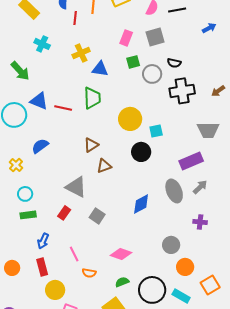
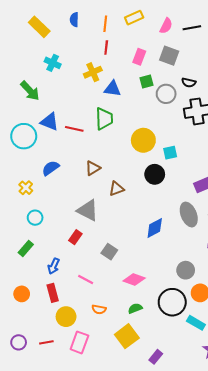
red line: (75, 18) -> (106, 47), moved
gray square: (155, 37) -> (169, 56), turned 36
brown triangle: (91, 145) -> (93, 168), moved
green rectangle: (28, 215) -> (26, 249), moved, turned -42
gray square: (97, 216) -> (109, 252), moved
pink line: (74, 254) -> (86, 279), turned -35
orange semicircle: (89, 273) -> (99, 309), moved
black circle: (152, 290) -> (172, 302), moved

